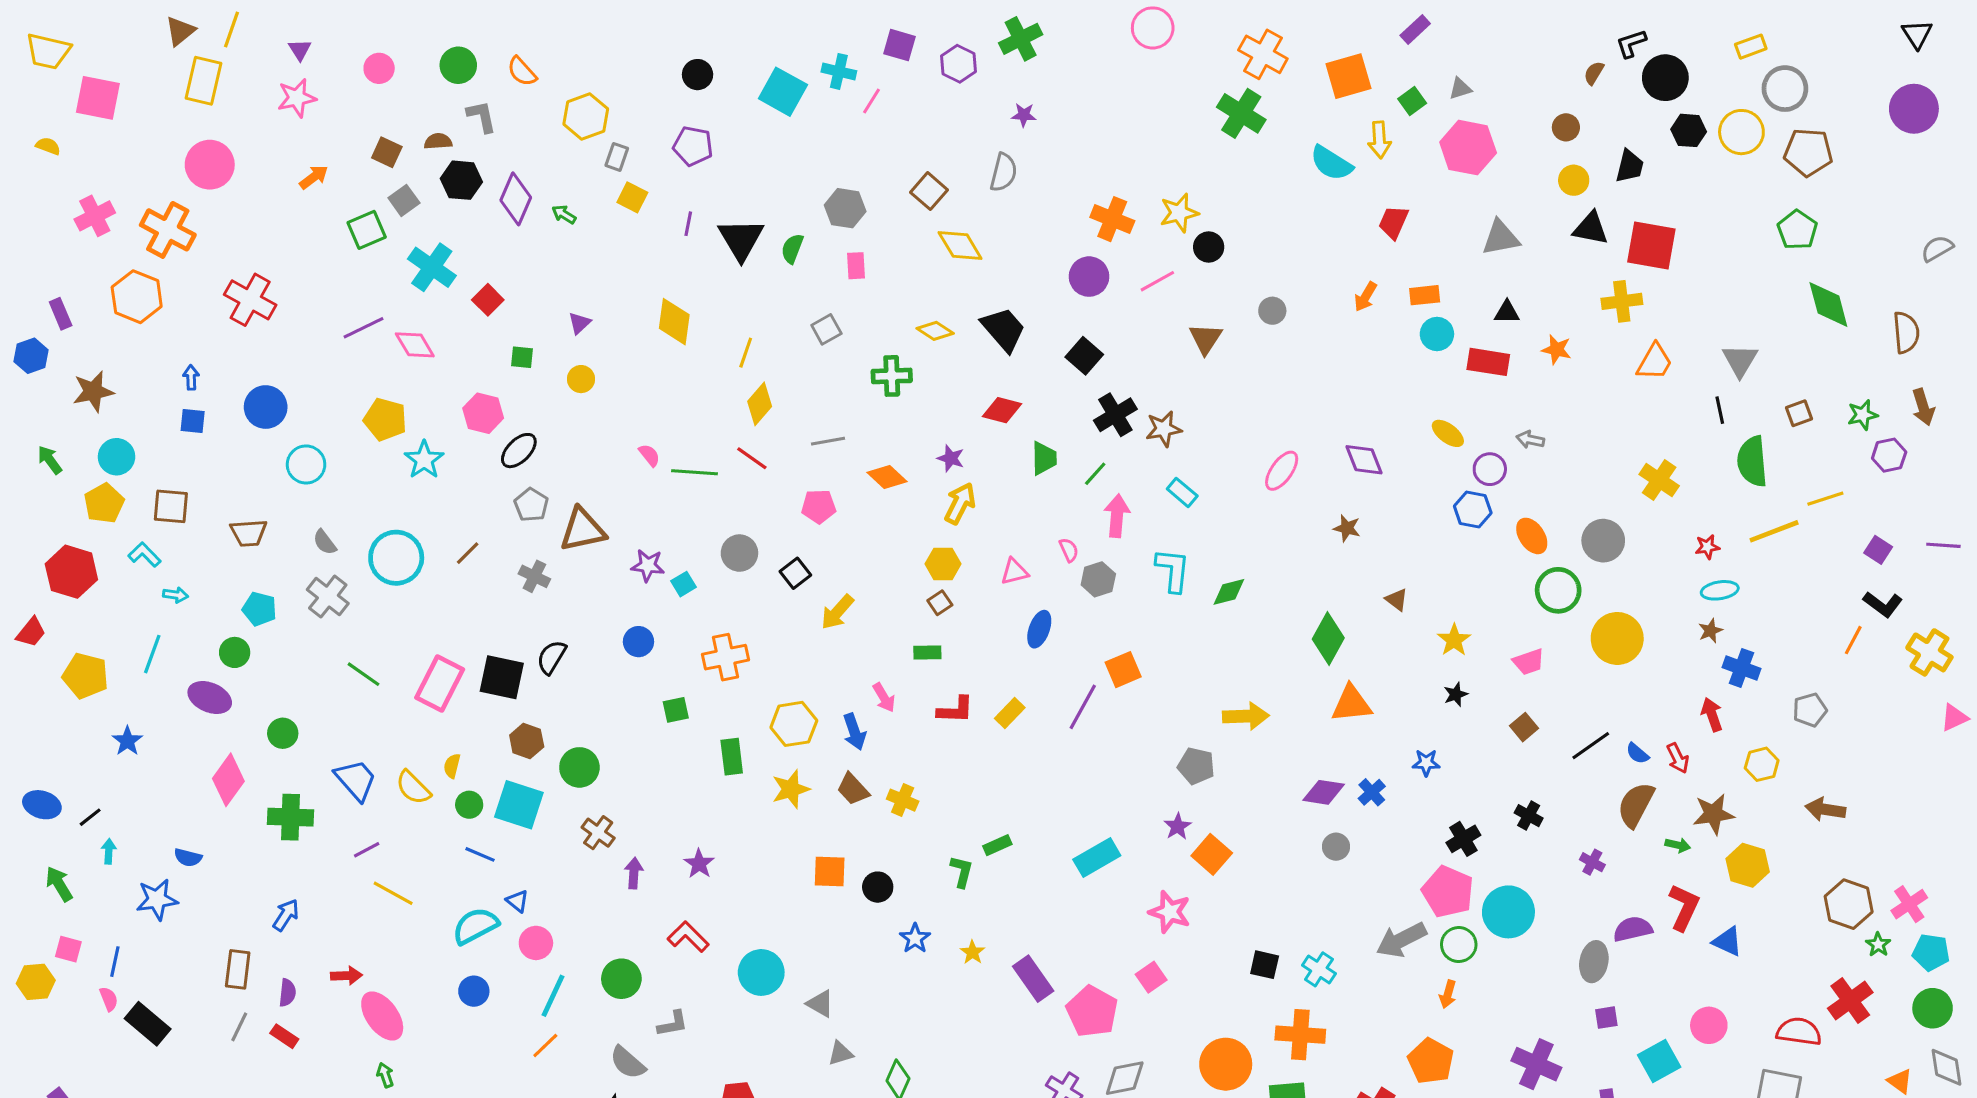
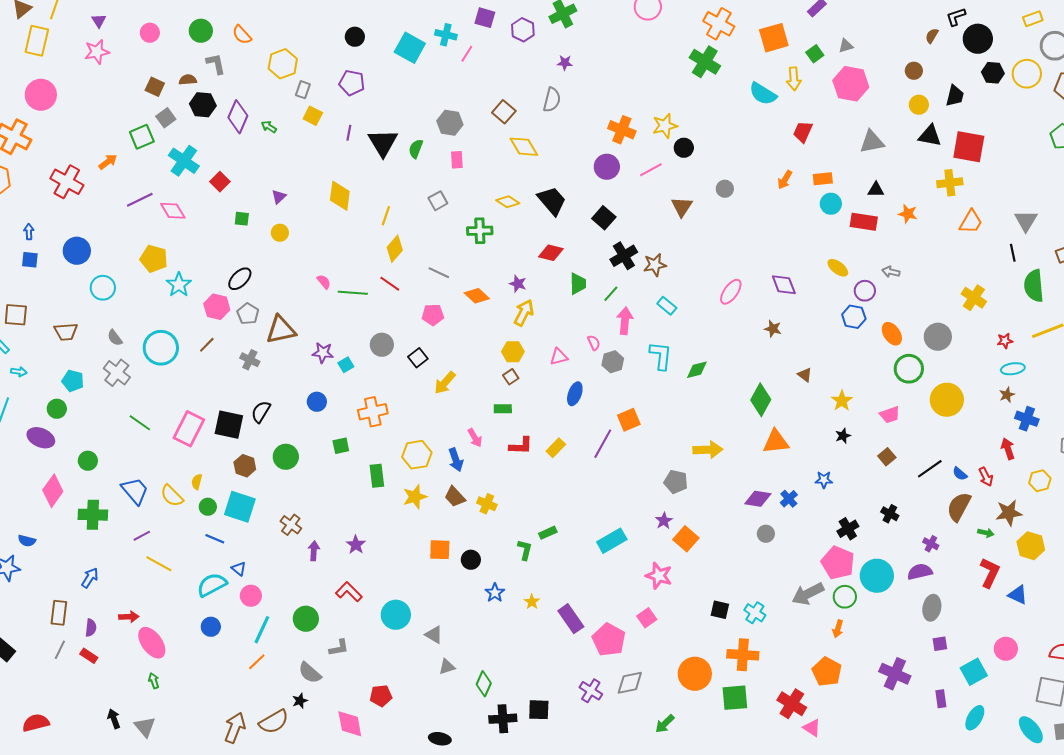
orange arrow: (314, 177) -> (108, 162), moved
pink hexagon: (483, 413) -> (217, 307), moved
gray line: (828, 441) -> (439, 273), turned 35
green circle: (579, 767) -> (286, 457), moved
purple semicircle: (1633, 929) -> (920, 572), moved

